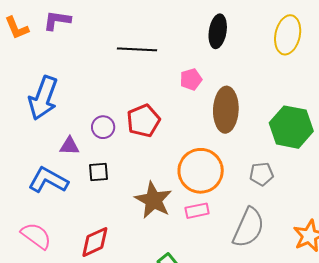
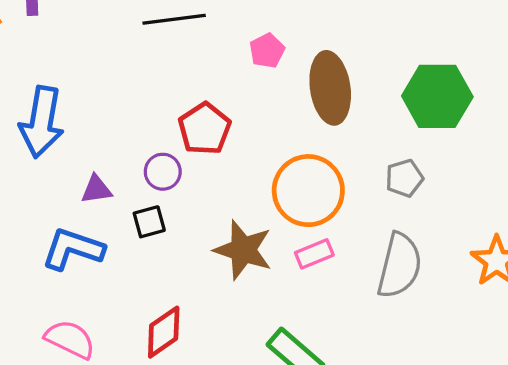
purple circle: (103, 127) -> (163, 172), moved

